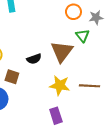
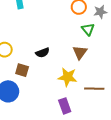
brown triangle: (62, 52) -> (80, 52), moved, size x0.7
brown line: (90, 86) -> (94, 89), moved

